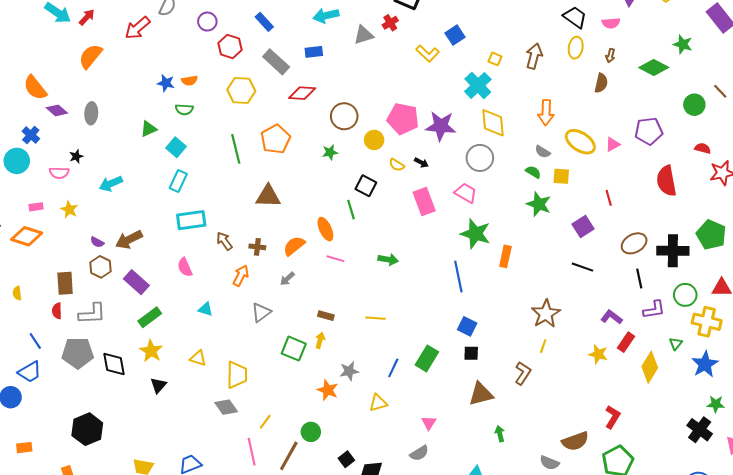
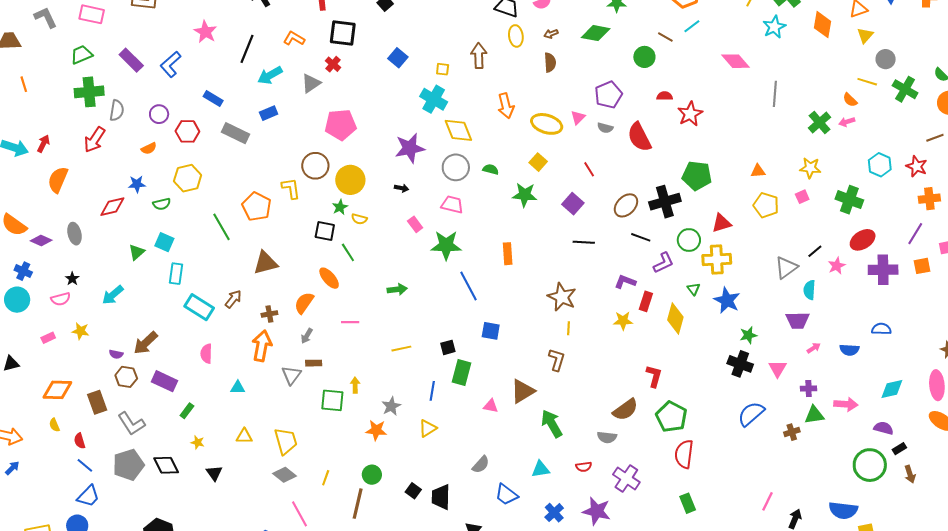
yellow L-shape: (428, 53) -> (291, 188), moved, turned -125
brown arrow: (610, 56) -> (551, 34), turned 72
orange semicircle: (190, 81) -> (149, 148), moved
yellow hexagon: (241, 90) -> (188, 178), moved
red diamond: (302, 93) -> (112, 207), moved
pink pentagon: (403, 119) -> (341, 125), moved
green triangle: (148, 129) -> (137, 252), moved
yellow circle: (374, 140) -> (350, 180), size x1.5
green star: (330, 152) -> (340, 207), moved
gray semicircle: (543, 152) -> (605, 128), moved
yellow semicircle: (397, 165) -> (359, 219), moved
green semicircle: (533, 172) -> (491, 169), moved
yellow square: (561, 176) -> (538, 162), turned -36
black square: (366, 186) -> (325, 231), moved
pink rectangle: (424, 201) -> (415, 224), size x0.6
cyan rectangle: (191, 220) -> (199, 307), turned 56
green star: (475, 234) -> (446, 245), moved
orange diamond: (27, 236) -> (57, 390), moved
brown arrow: (224, 241) -> (233, 299), moved, turned 90
pink line: (335, 259) -> (350, 322), moved
pink semicircle: (185, 267) -> (206, 354), turned 42
orange arrow: (241, 276) -> (262, 346), size x1.4
black line: (639, 279) -> (641, 237), turned -42
red semicircle: (57, 311) -> (80, 441), moved
gray L-shape: (92, 314) -> (131, 424), turned 76
brown rectangle: (326, 316) -> (314, 363), moved
green rectangle: (150, 317) -> (187, 411), size x0.7
yellow star: (151, 351) -> (198, 442), size x0.6
black square: (471, 353) -> (448, 347), moved
pink triangle: (429, 423) -> (491, 406), moved, turned -35
green arrow: (500, 434) -> (552, 424), size x1.8
pink line: (252, 452) -> (300, 514), moved

